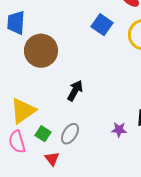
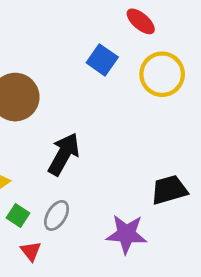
black arrow: (75, 91) -> (64, 154), size x1.4
purple star: (119, 130) -> (126, 234), moved, size x1.8

